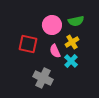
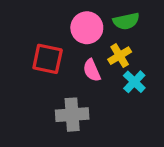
cyan cross: (71, 61) -> (134, 82), moved
gray cross: (43, 78) -> (72, 115), turned -30

